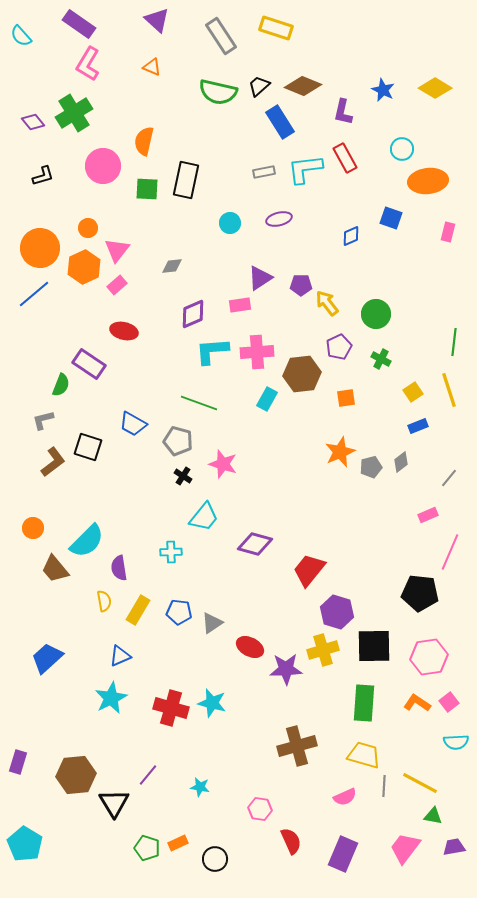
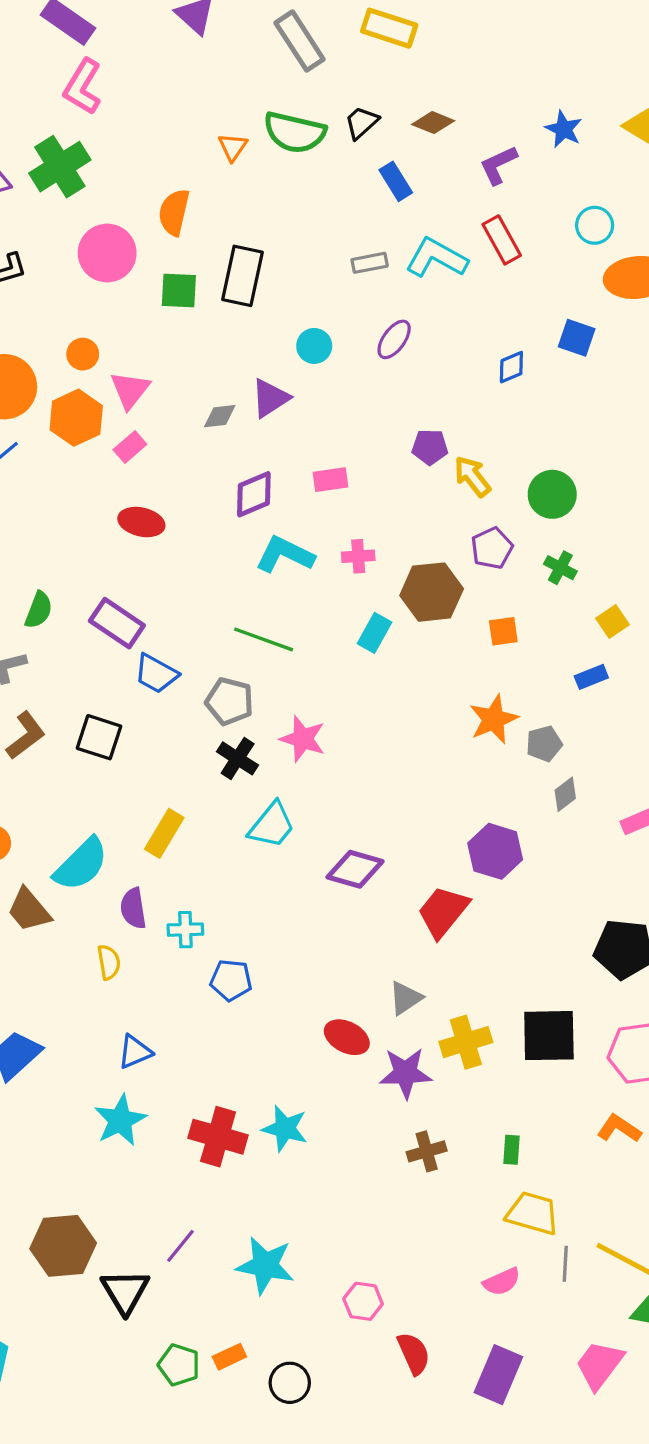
orange triangle: (152, 67) -> (233, 147), moved, turned 42
brown diamond: (303, 86) -> (433, 123), size x0.7
purple L-shape: (343, 112) -> (498, 165), turned 52
blue rectangle: (280, 122) -> (396, 181), size x0.7
cyan L-shape: (305, 169) -> (436, 258), turned 36
purple ellipse: (279, 219) -> (394, 339), turned -40
purple triangle: (260, 278) -> (270, 398), moved
cyan L-shape: (212, 351) -> (285, 555), turned 30
pink cross: (257, 352) -> (358, 556), size x0.6
purple rectangle: (89, 364) -> (117, 623), moved
blue rectangle: (418, 426) -> (591, 677), moved
black square: (88, 447) -> (99, 737), moved
gray diamond: (401, 462) -> (565, 794), moved
black cross: (183, 476) -> (238, 758), size x1.4
cyan cross: (171, 552) -> (185, 930), moved
yellow rectangle: (138, 610) -> (164, 833), moved
purple hexagon: (337, 612) -> (495, 851), moved
gray triangle: (212, 623) -> (405, 998), moved
green rectangle: (364, 703) -> (511, 1150), moved, size x0.5
brown cross: (297, 746) -> (427, 1151), moved, size x0.6
cyan star: (200, 787) -> (265, 1265), size x1.8

